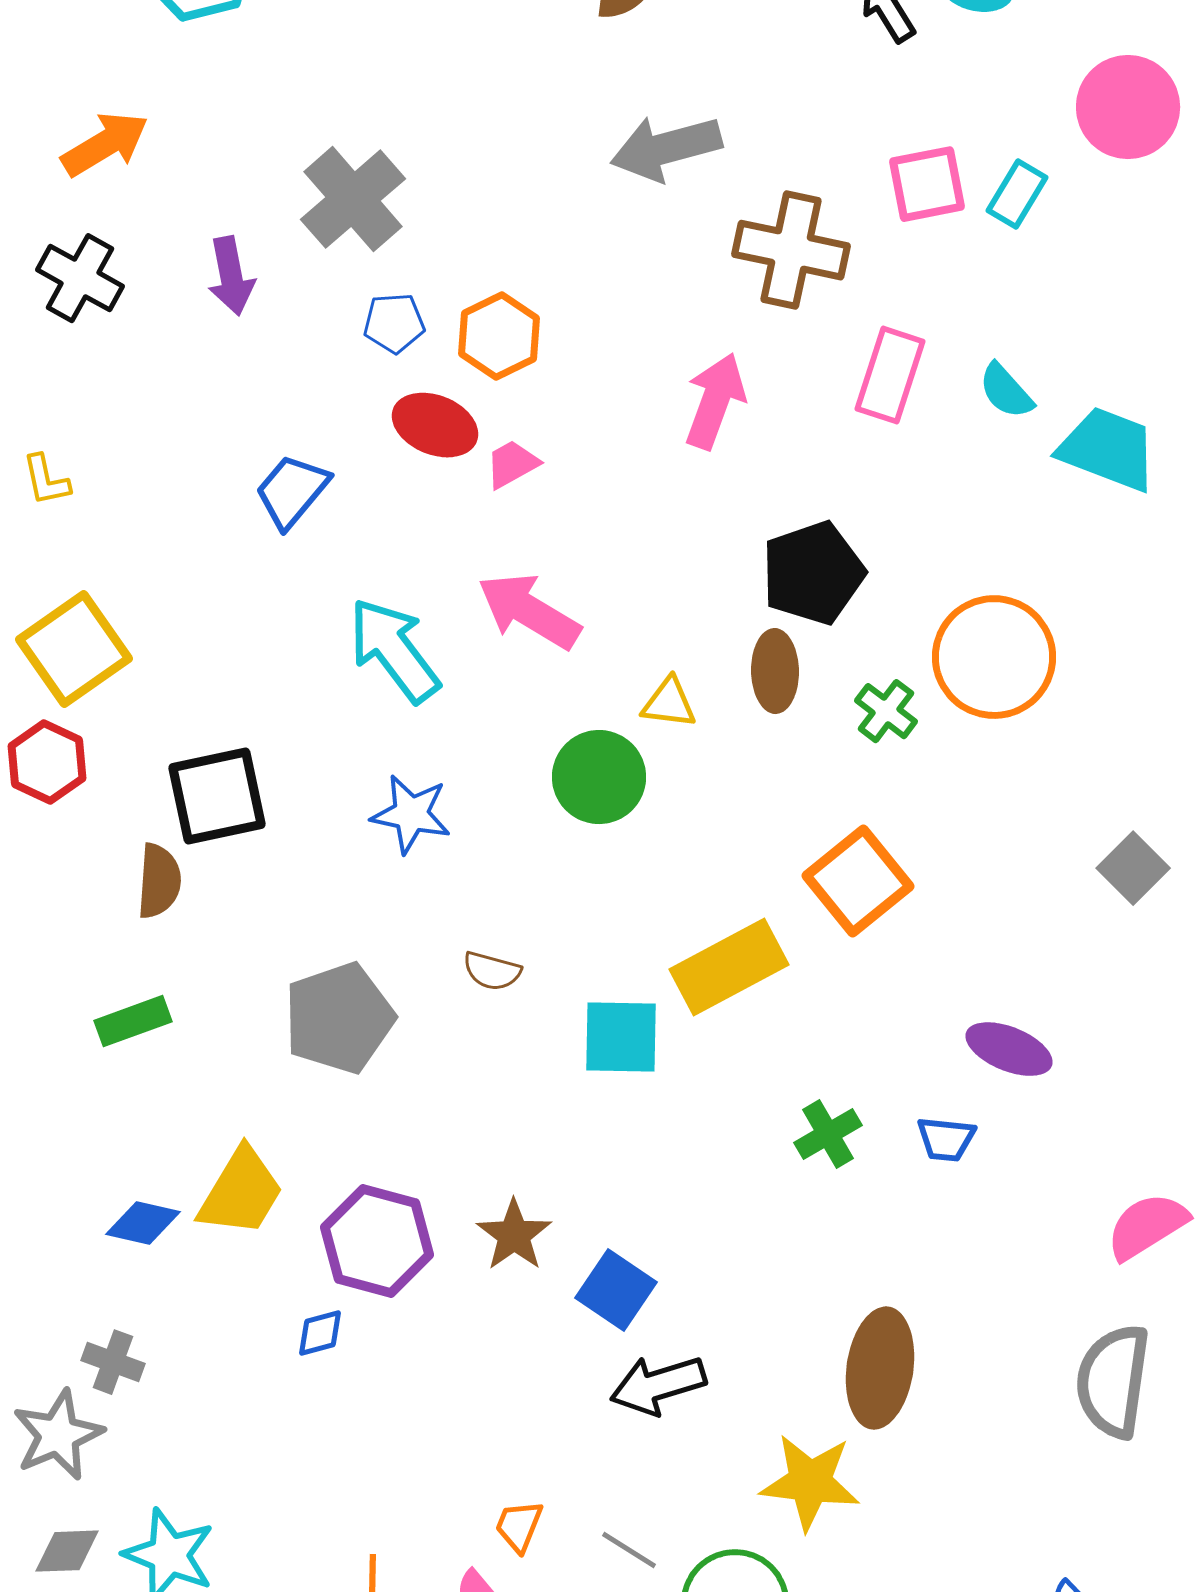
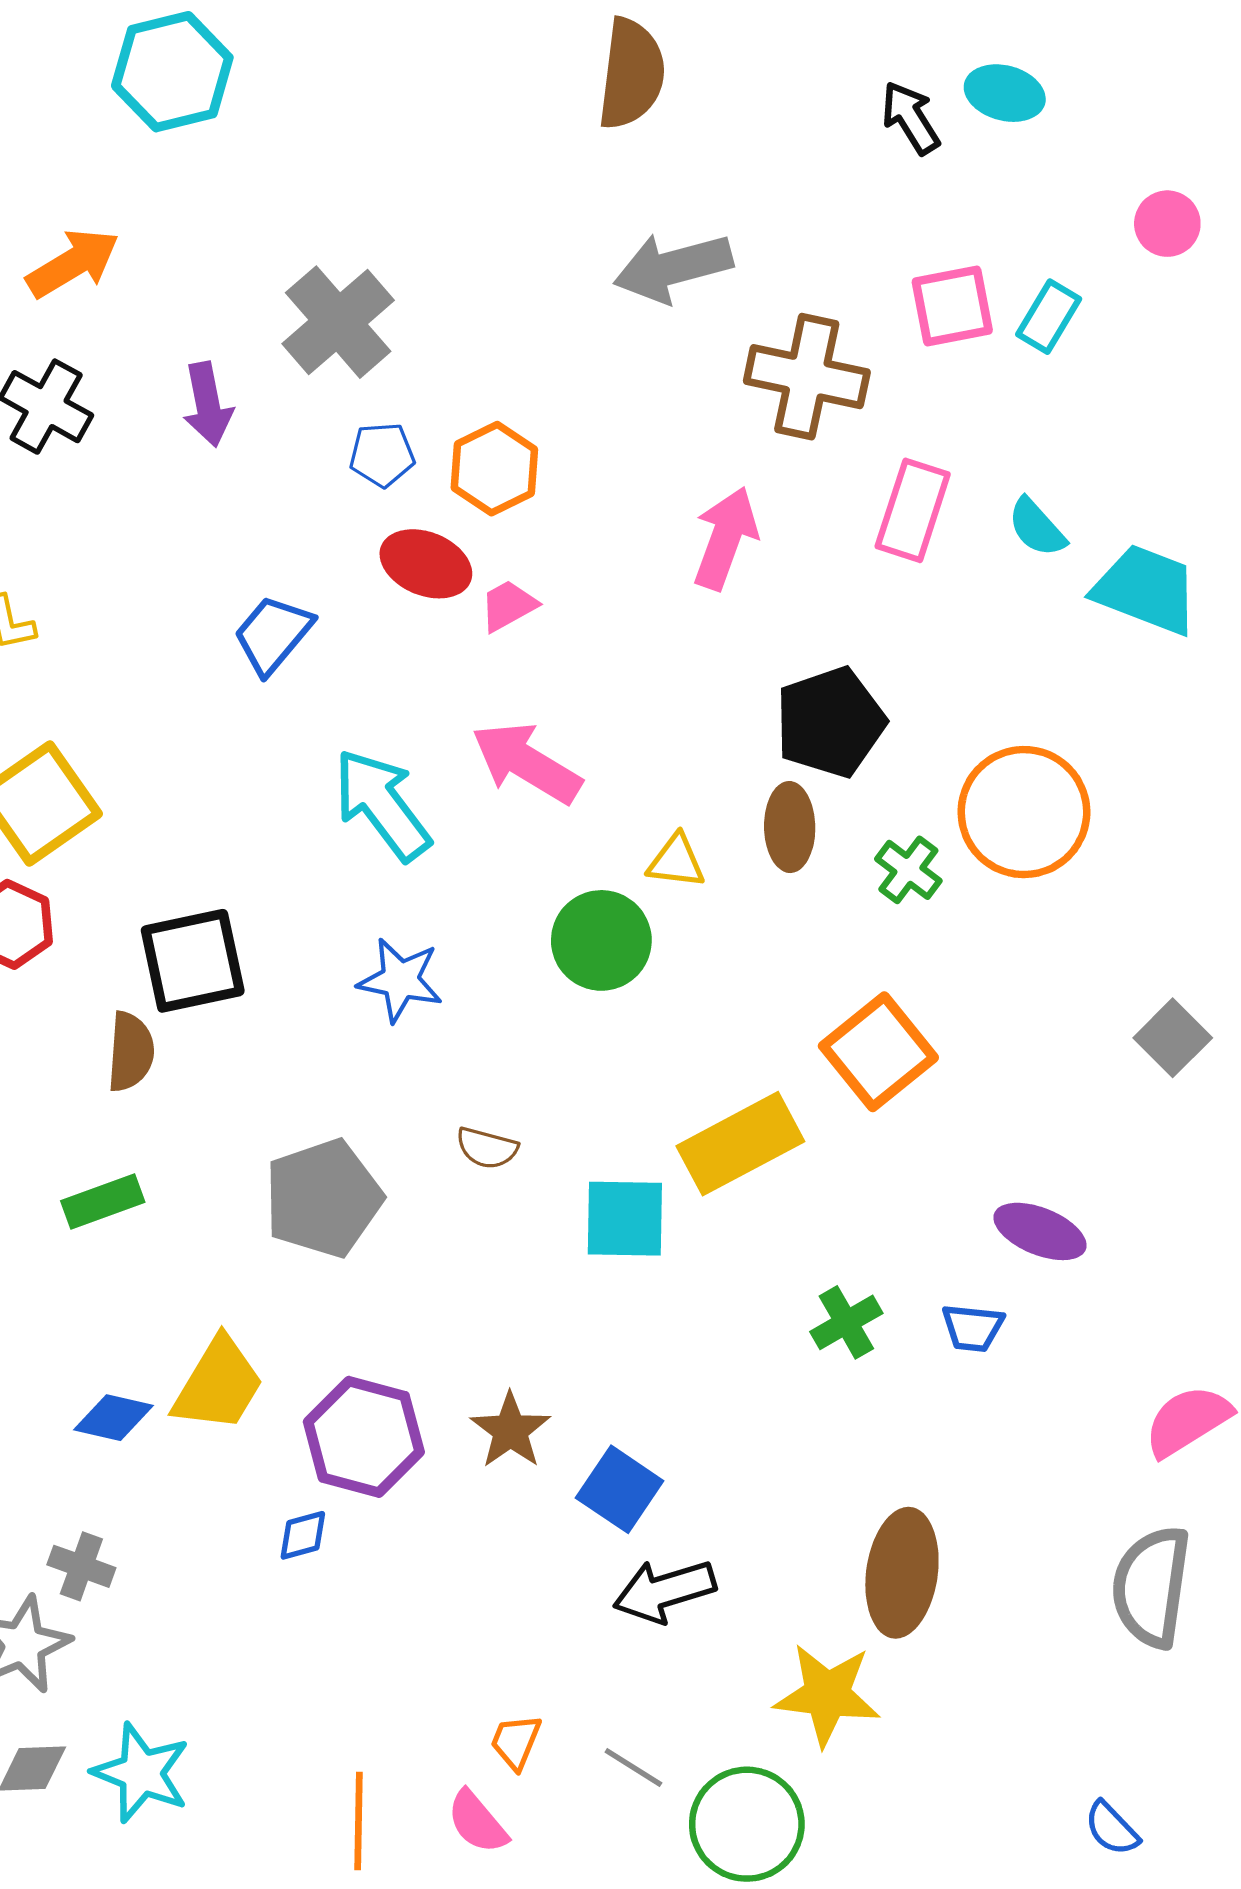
pink circle: (1128, 107) -> (1167, 224), size x0.6

